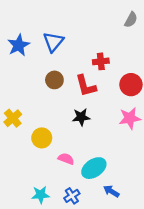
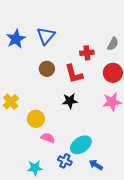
gray semicircle: (131, 20) -> (113, 44), moved
pink semicircle: (66, 159) -> (48, 138), moved
blue cross: (72, 196) -> (65, 161), moved, turned -32

